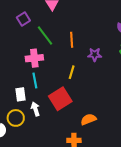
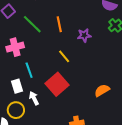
pink cross: (34, 58) -> (15, 47), moved
yellow line: (72, 72) -> (64, 56), turned -48
orange semicircle: (88, 119) -> (102, 90), moved

